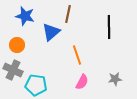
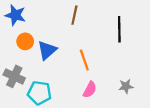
blue star: (25, 16) -> (15, 15), moved
blue triangle: (51, 32) -> (47, 50), moved
orange circle: (17, 45) -> (25, 41), moved

